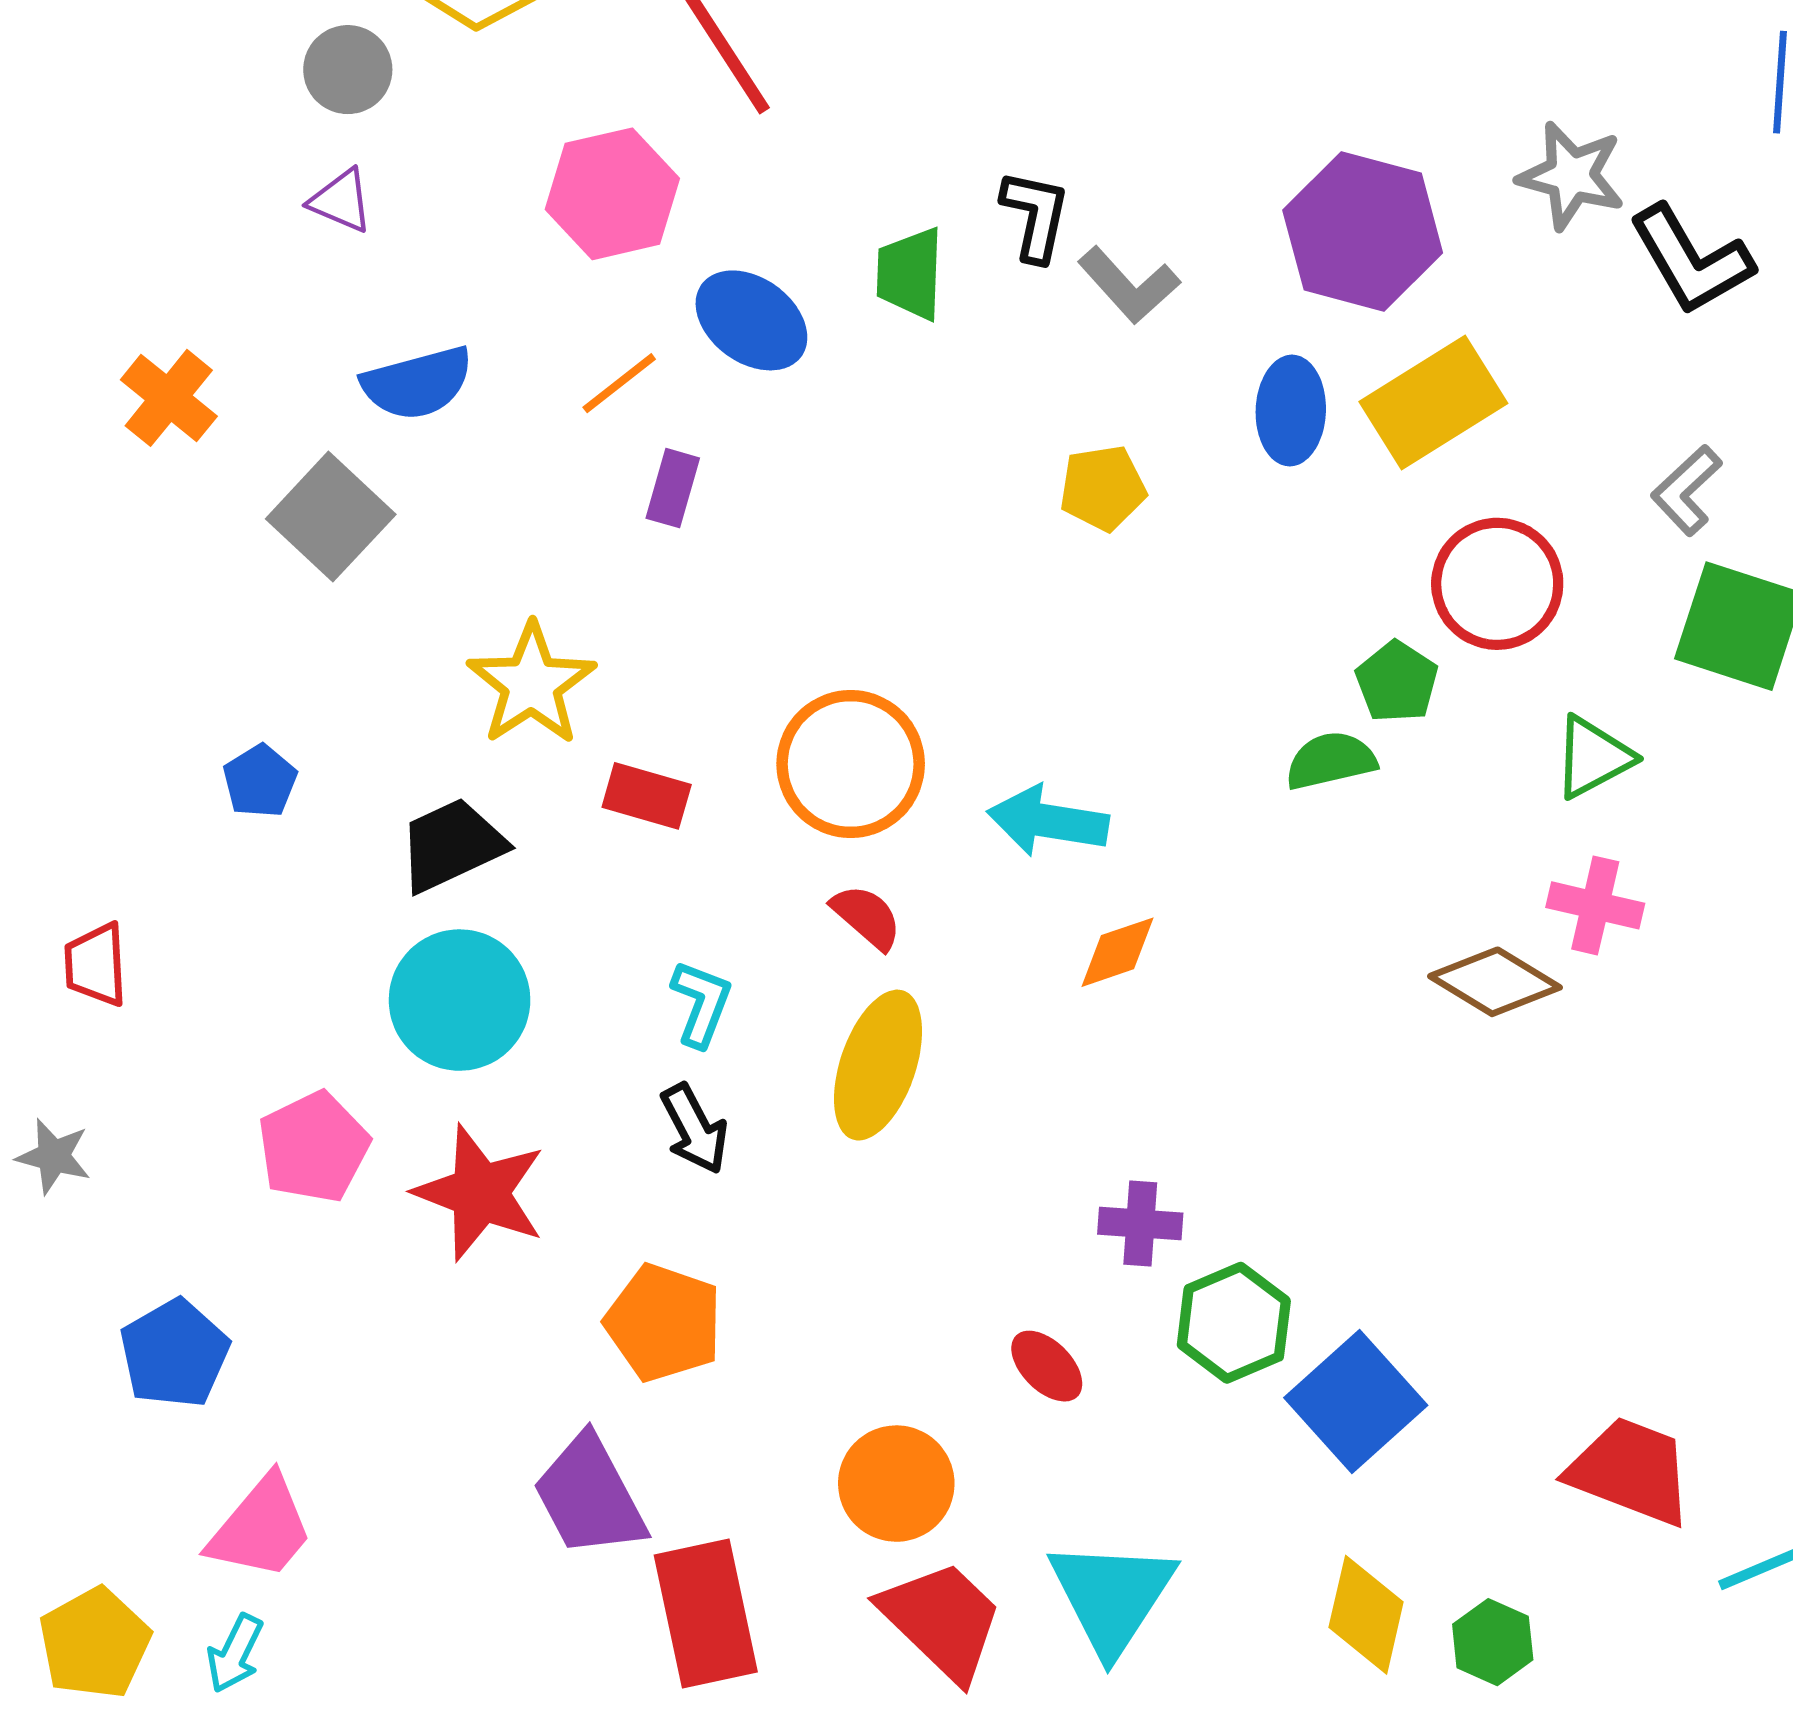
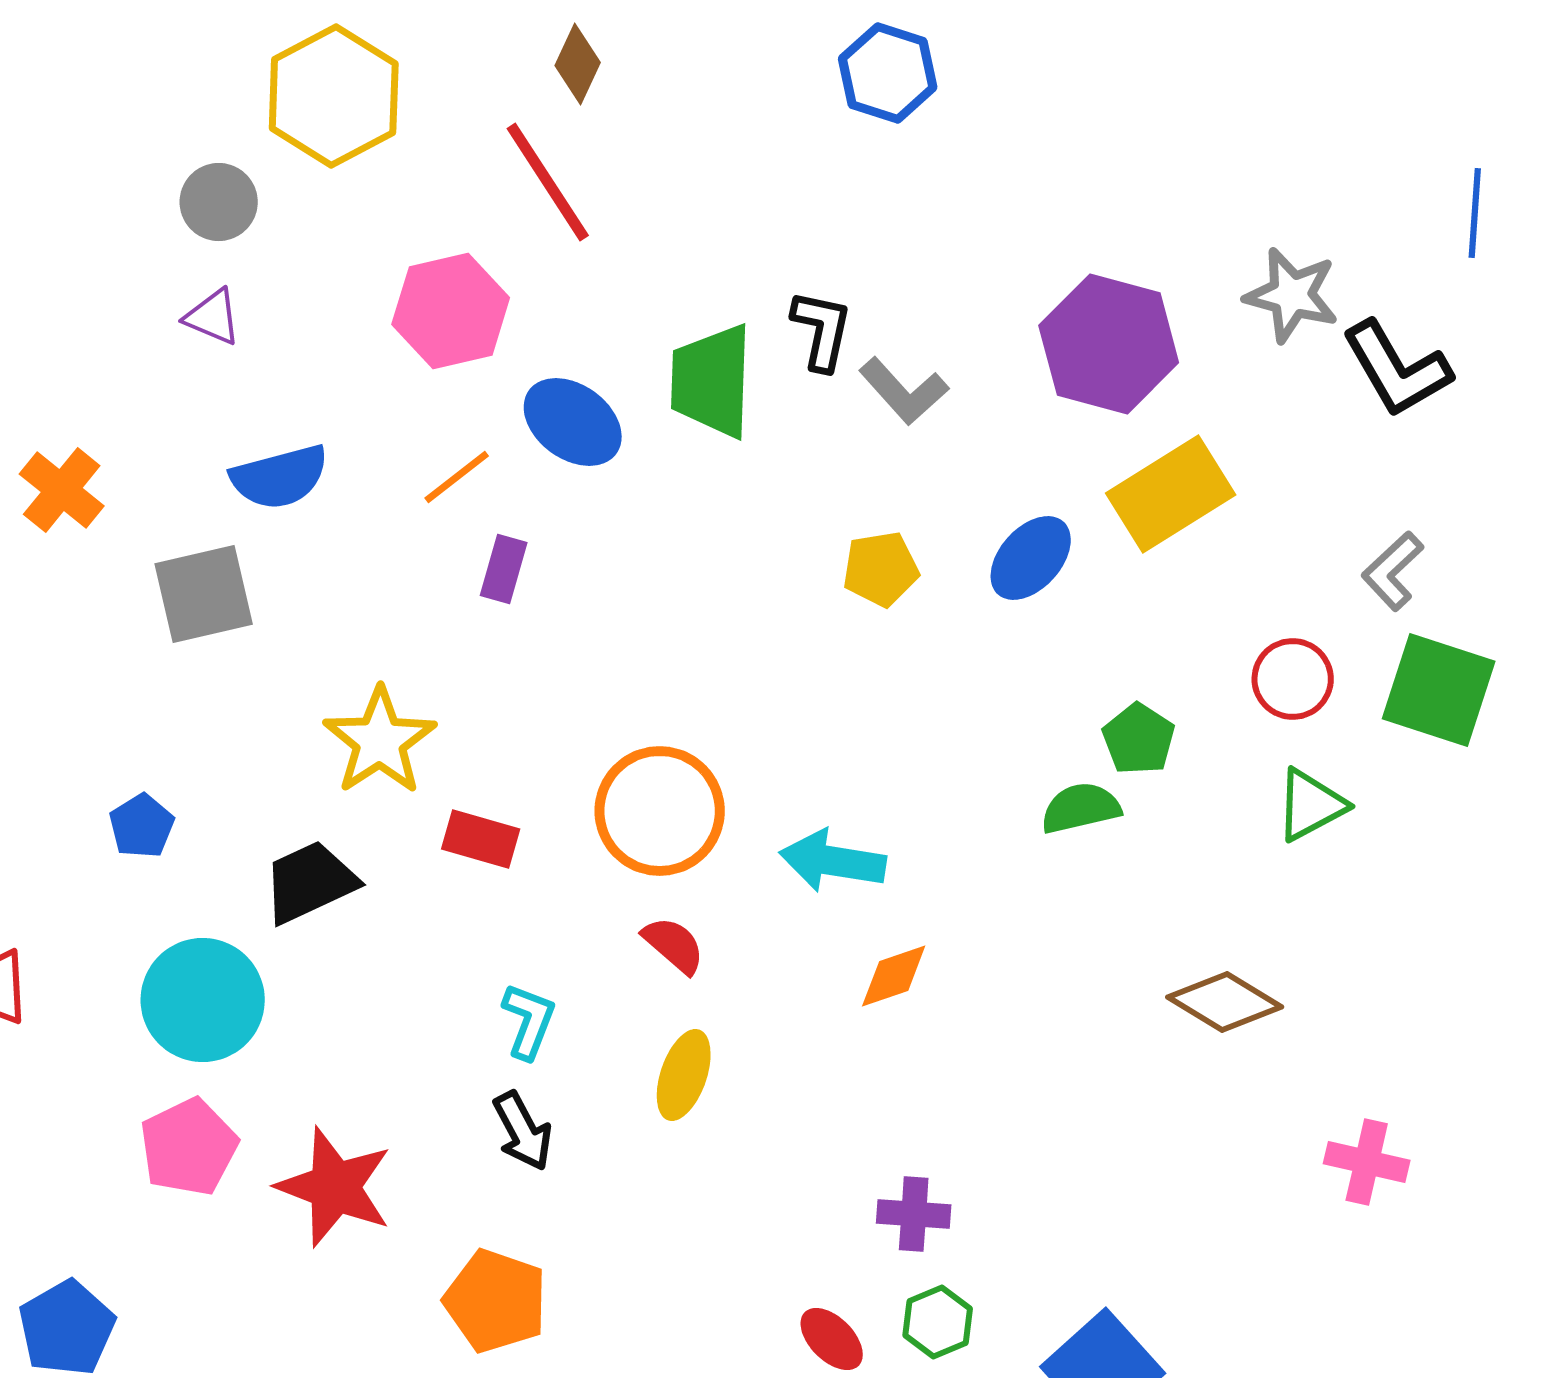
green trapezoid: (910, 274) -> (712, 381), size x1.4
blue ellipse: (1291, 411) -> (1031, 558), moved, turned 40
gray square: (331, 517) -> (204, 594), turned 34
red circle: (1497, 584) -> (1293, 679), moved, size x0.7
pink cross: (1595, 905) -> (1367, 1162), moved
cyan circle: (460, 1000) -> (203, 1000), moved
yellow ellipse: (878, 1065) -> (684, 1075), size x0.7
green hexagon: (1234, 1323) -> (938, 1322), moved, size x0.7

